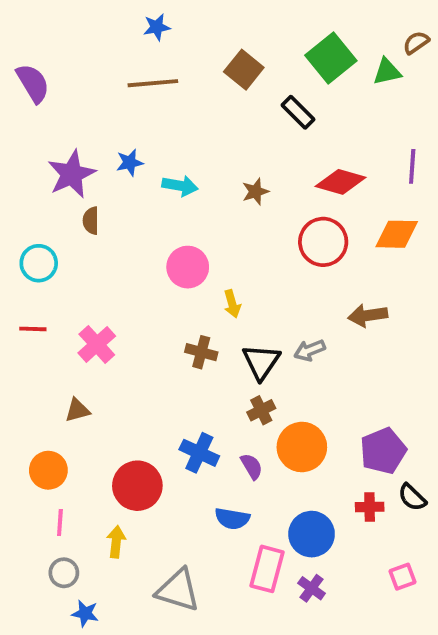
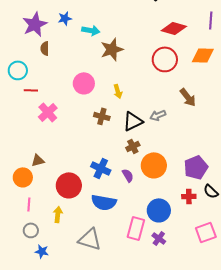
brown star: (255, 192) -> (112, 49), moved, size x1.6
pink circle: (188, 267) -> (84, 83), moved
brown arrow: (368, 315) -> (188, 97), turned -120
red line: (33, 329) -> (31, 90), moved
black triangle: (261, 362) -> (133, 121), turned 30
brown triangle: (77, 410) -> (38, 160), moved
blue semicircle: (232, 519) -> (104, 202), moved, size x1.4
pink square: (402, 577) -> (206, 232), size x1.5

